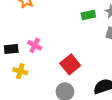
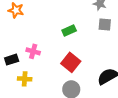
green rectangle: (88, 15) -> (69, 30), moved

